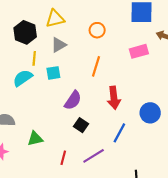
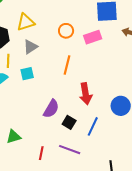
pink rectangle: (139, 51) -> (93, 37), moved
purple semicircle: (73, 100) -> (51, 109), moved
black square: (81, 125) -> (69, 122), moved
purple line: (94, 156) -> (70, 150), turned 55

